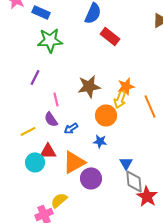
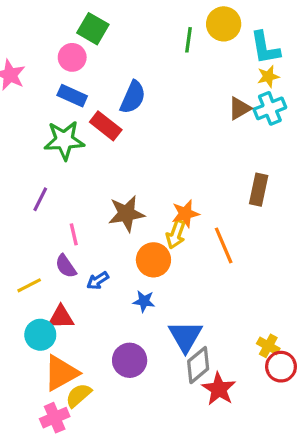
blue rectangle: (41, 12) -> (72, 96), moved
red rectangle: (110, 36) -> (106, 126), moved
orange triangle: (74, 162) -> (61, 373), moved
blue triangle: (126, 163) -> (185, 336), size x1.6
gray diamond: (134, 181) -> (198, 365), turned 55

